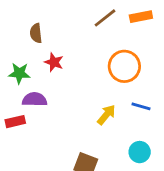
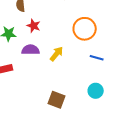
purple semicircle: (35, 99) -> (31, 50), moved
yellow arrow: (106, 115) -> (57, 54), moved

